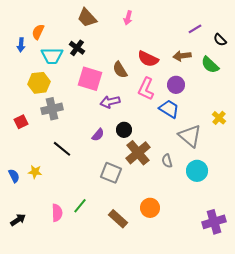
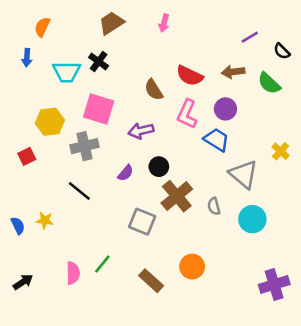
brown trapezoid: (87, 18) -> (111, 23), turned 100
orange semicircle: (38, 32) -> (42, 27), moved
pink square: (90, 79) -> (99, 109), moved
yellow hexagon: (39, 83) -> (50, 122), moved
gray cross: (52, 109) -> (85, 146), moved

